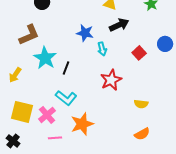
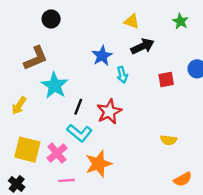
blue star: (85, 33) -> (102, 56), turned 30
red square: (139, 53) -> (166, 80), turned 32
black line: (66, 68) -> (78, 107), moved
red star: (111, 80) -> (109, 112), moved
orange semicircle: (142, 134) -> (183, 179), moved

